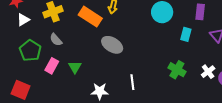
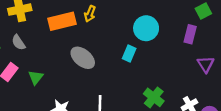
orange rectangle: (90, 17) -> (62, 21), turned -55
cyan rectangle: (186, 34) -> (129, 53), moved

